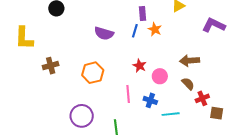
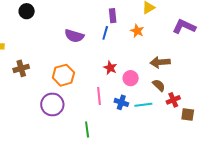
orange star: (155, 29) -> (137, 31), moved
cyan line: (171, 114) -> (143, 105), moved
purple circle: (82, 116) -> (52, 104), moved

